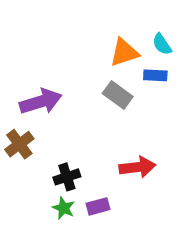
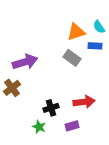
black cross: (67, 177) -> (51, 108), moved
purple rectangle: (98, 206) -> (72, 126), moved

